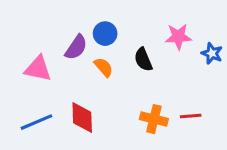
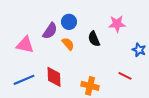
blue star: (212, 53) -> (139, 50), moved
red line: (191, 116) -> (125, 76), turned 32
orange cross: (154, 119) -> (90, 86), moved

